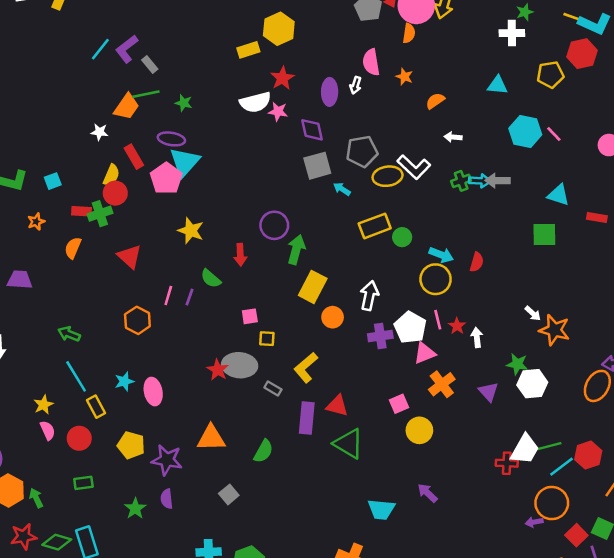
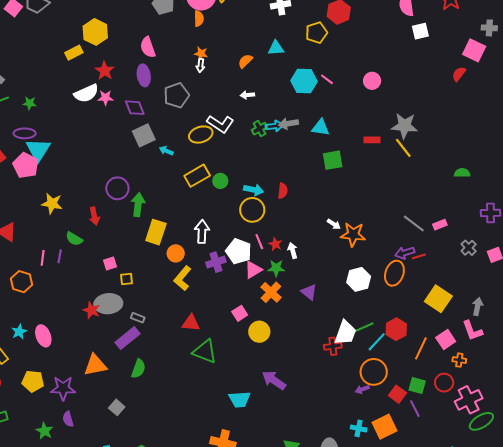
pink semicircle: (371, 62) -> (148, 47), moved
white arrow: (356, 85) -> (200, 65), moved
orange semicircle: (435, 101) -> (245, 61), moved
gray pentagon: (362, 151) -> (176, 95), moved
cyan triangle: (558, 195) -> (321, 128), moved
green star: (517, 364) -> (276, 268), moved
yellow L-shape: (306, 368) -> (182, 278), moved
white hexagon: (532, 384) -> (359, 279), moved
purple rectangle: (307, 418) -> (127, 338), moved, turned 55
purple arrow: (427, 493) -> (274, 380), size x1.4

